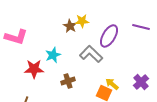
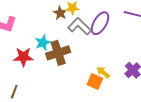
gray L-shape: (91, 54) -> (80, 26), moved
brown cross: (68, 81) -> (58, 53), moved, size x1.6

